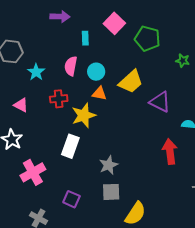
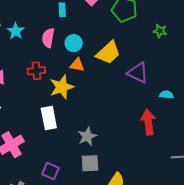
cyan star: (36, 72) -> (16, 31), moved
white rectangle: (70, 146) -> (49, 118), turned -30

